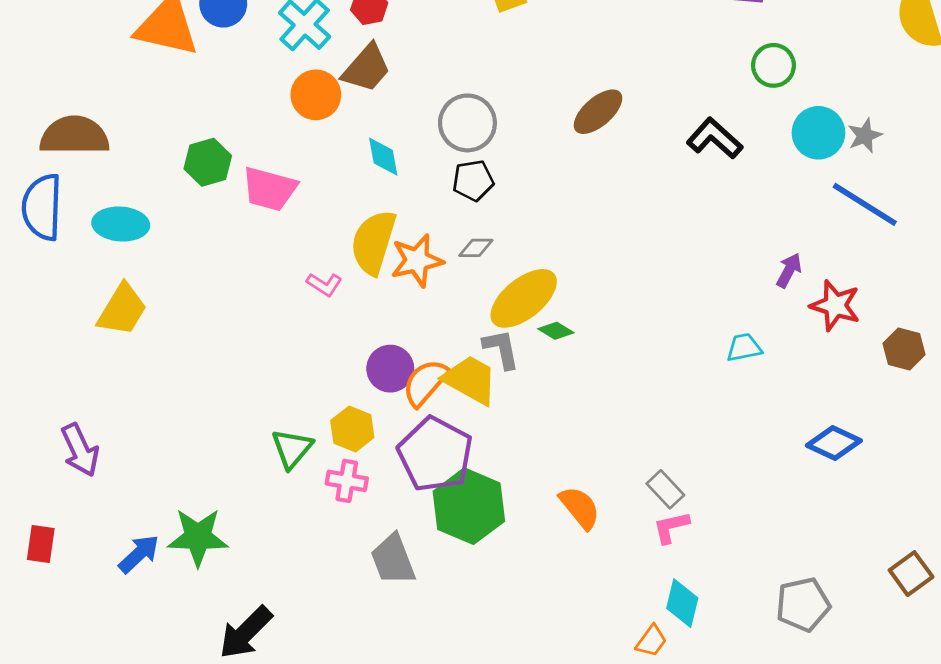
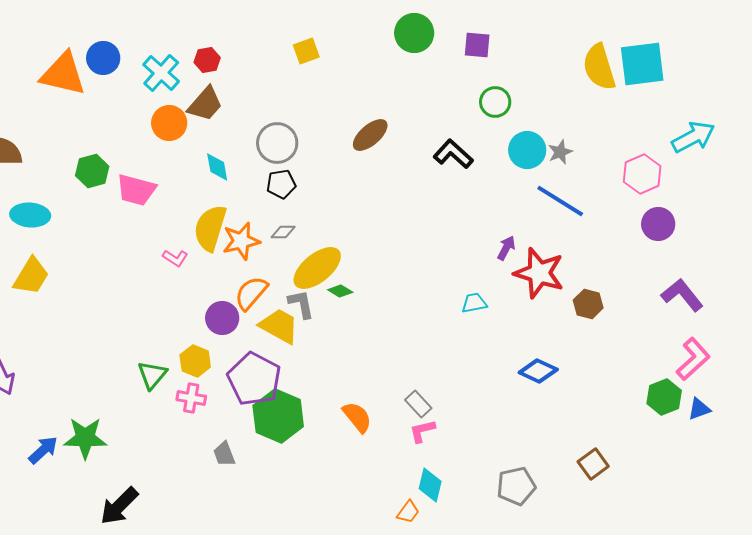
red star: (835, 305) -> (539, 273), size x1.4
orange semicircle: (425, 383) -> (251, 293), moved
gray trapezoid: (393, 560) -> (224, 454), size x0.7

